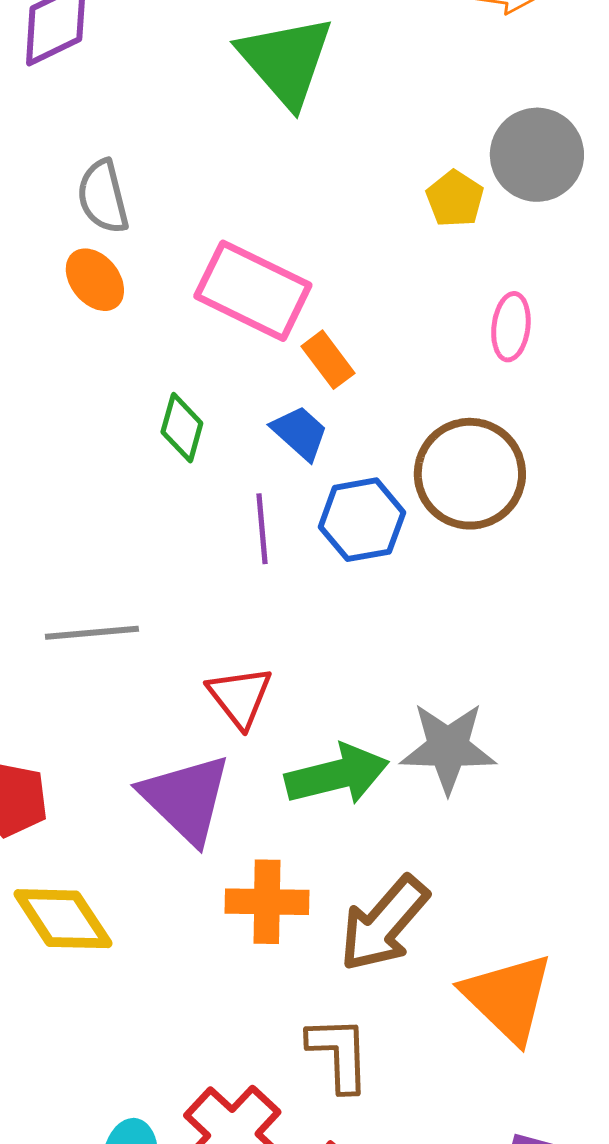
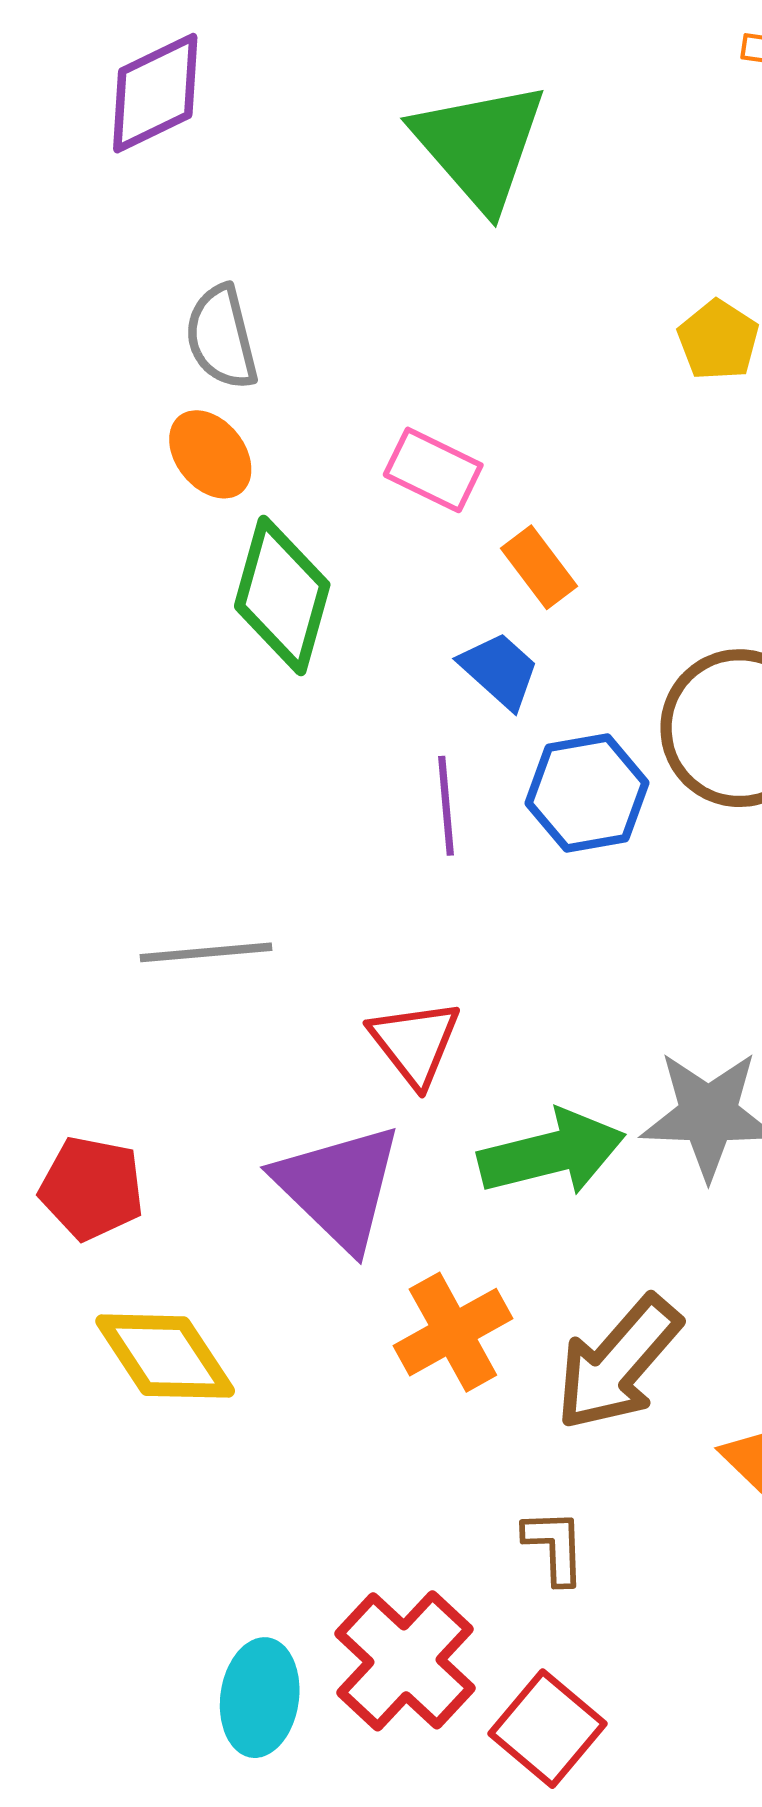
pink rectangle: (253, 291) -> (433, 470), size x0.6
green diamond: (182, 428) -> (282, 595), moved, size x1.6
orange cross: (267, 902) -> (453, 1332), turned -30
brown L-shape: (339, 1054) -> (555, 1547), size x0.7

